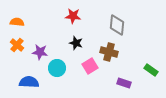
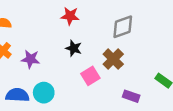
gray diamond: (117, 25) -> (123, 27), turned 65
brown cross: (109, 52) -> (113, 59), turned 30
cyan circle: (57, 68) -> (44, 93), moved

